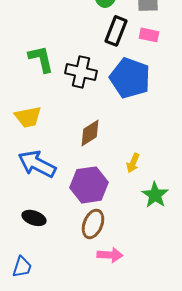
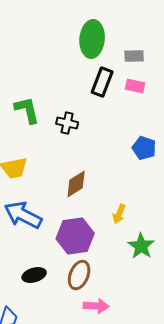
black cross: (81, 72) -> (67, 123), size x0.7
blue pentagon: (130, 78) -> (144, 148), moved, size x0.6
black ellipse: (34, 218) -> (34, 275), moved, turned -35

